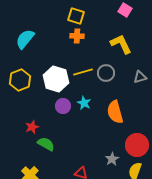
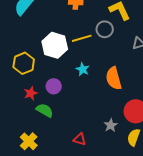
gray circle: (106, 73) -> (105, 29), moved
yellow hexagon: (20, 80) -> (24, 63), moved
purple circle: (63, 106) -> (54, 86), moved

